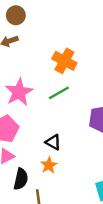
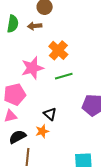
orange cross: (64, 61) -> (58, 50), moved
black semicircle: (21, 179) -> (18, 137), turned -144

